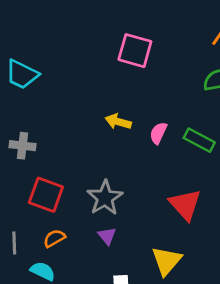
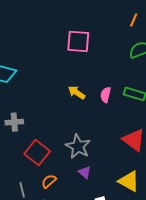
yellow arrow: (118, 122) -> (77, 92), turned 30
red square: (46, 195) -> (37, 153), turned 30
yellow triangle: (167, 261) -> (129, 181), turned -30

